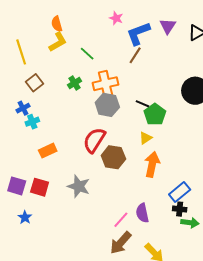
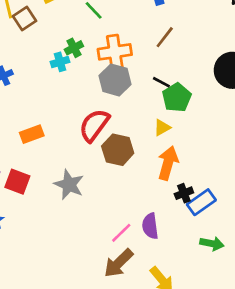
brown line: (135, 55) -> (165, 37), moved
brown square: (34, 83) -> (24, 19), moved
cyan cross: (32, 122) -> (60, 62), moved
black cross: (180, 209) -> (184, 193), moved, turned -32

